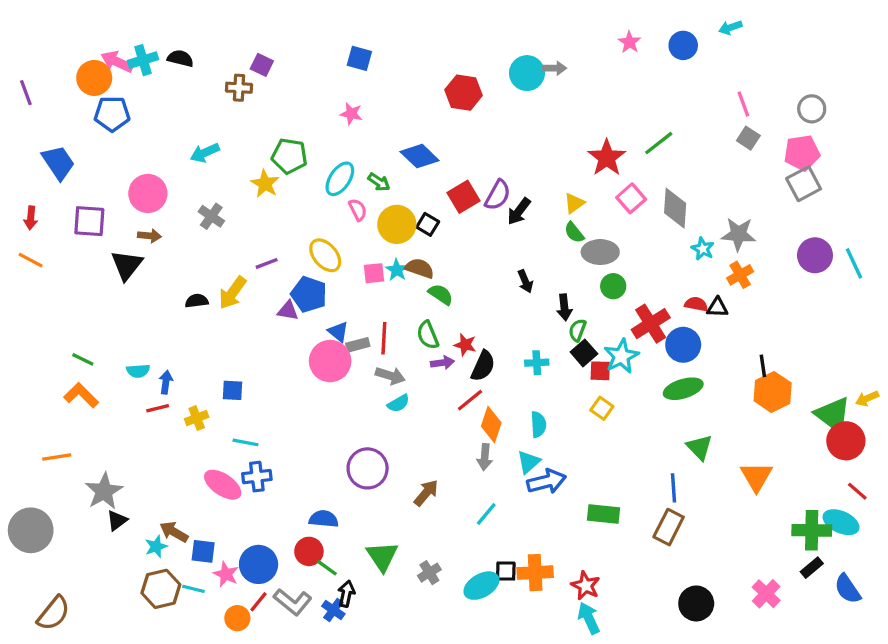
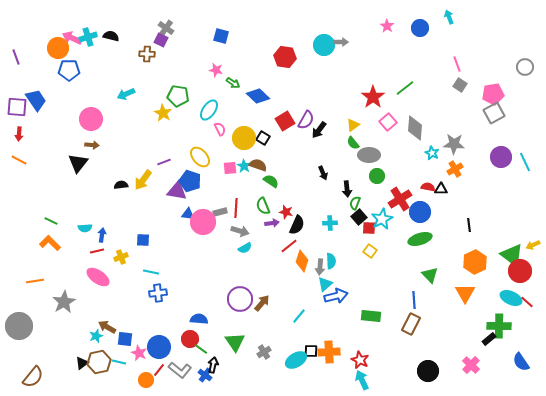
cyan arrow: (730, 27) -> (449, 17), turned 88
gray circle: (812, 109) -> (525, 67), moved
green arrow: (379, 182) -> (233, 83), moved
gray cross: (211, 216) -> (166, 28), moved
purple square: (89, 221) -> (17, 107), moved
purple triangle: (288, 311) -> (177, 191), size x1.5
blue triangle: (338, 332) -> (188, 214), moved, turned -32
orange hexagon: (773, 392) -> (475, 262), moved
gray arrow: (485, 457) -> (320, 267), moved
purple circle: (368, 468) -> (240, 299), moved
pink ellipse: (223, 485) -> (98, 277), moved
black triangle: (117, 521) -> (82, 363), moved
cyan ellipse: (841, 522) -> (511, 298), moved
black rectangle: (812, 568) -> (489, 339), moved

